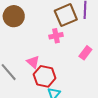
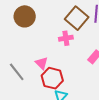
brown square: (66, 15) -> (77, 18), turned -30

